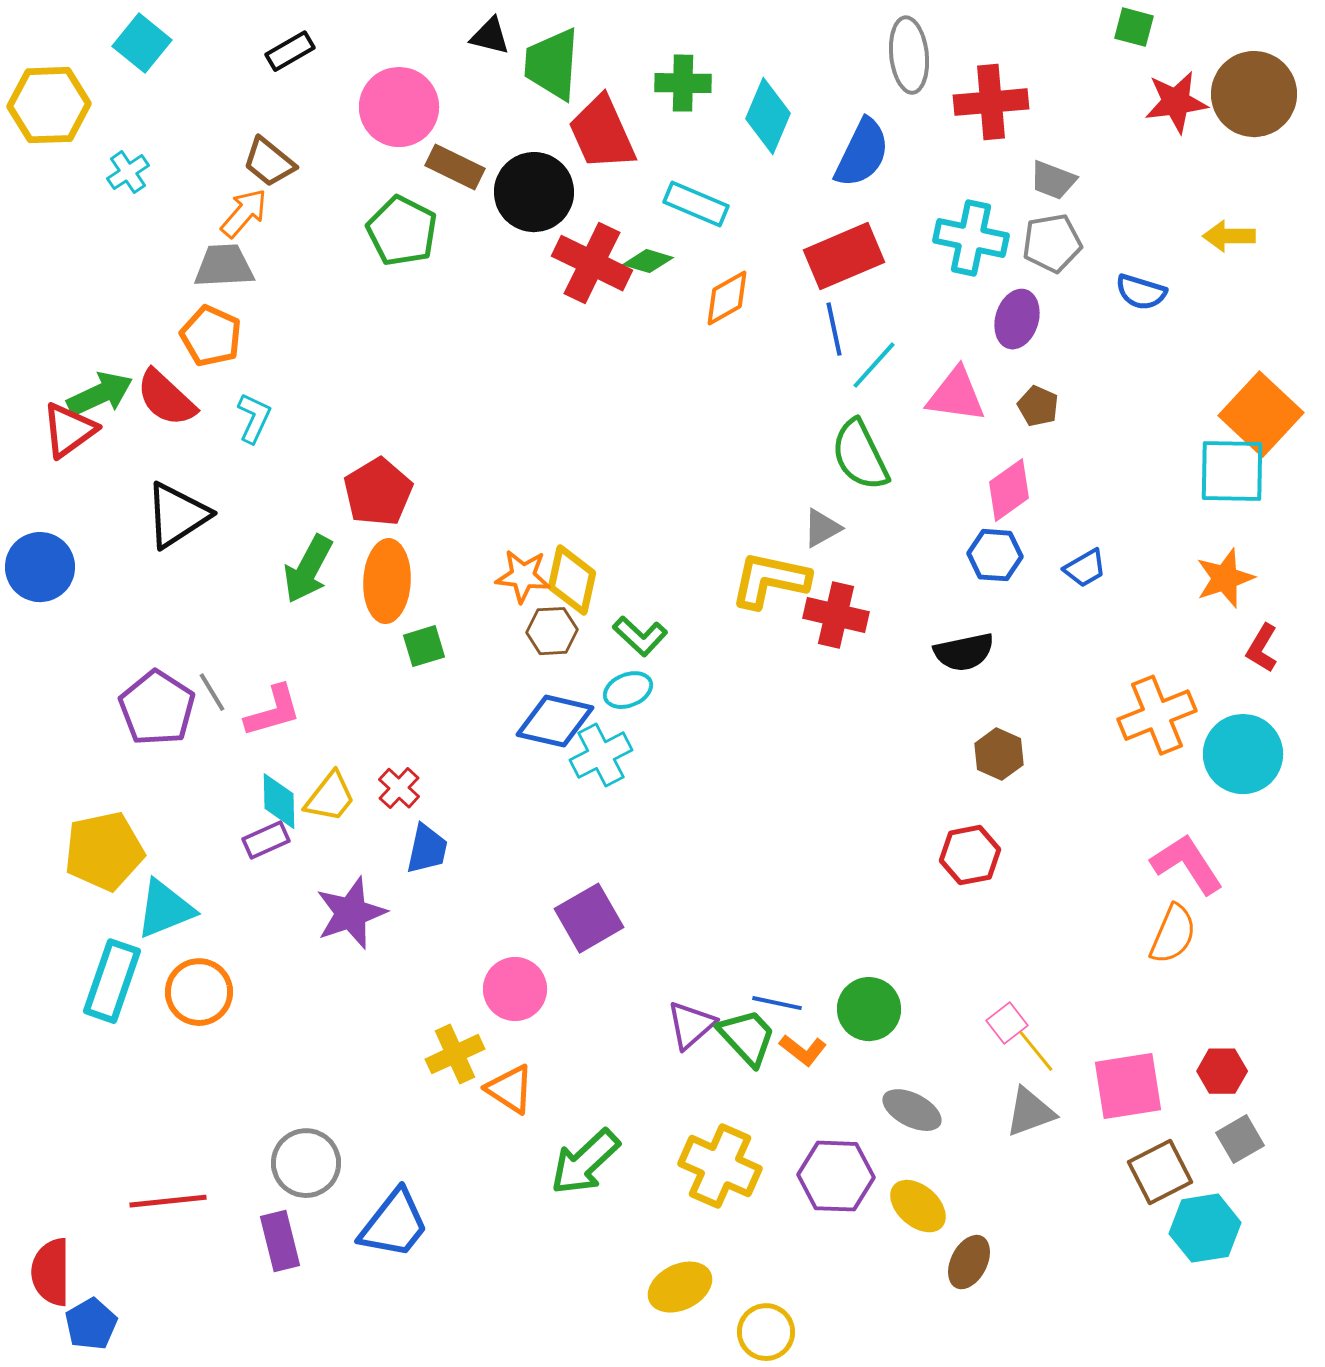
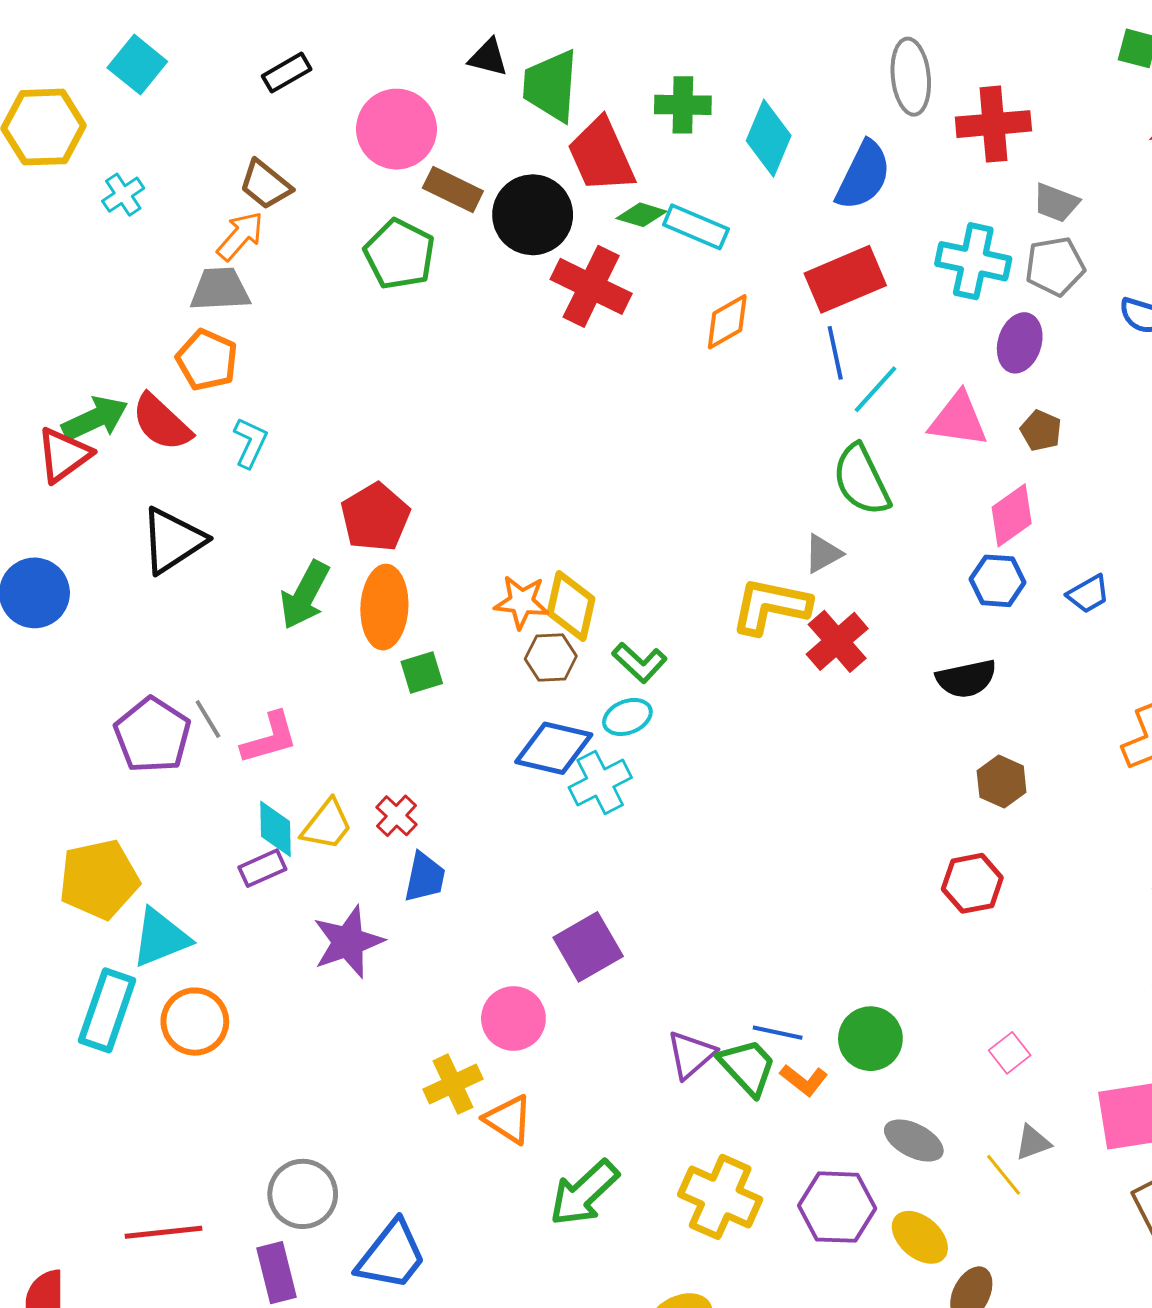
green diamond: (648, 261) -> (642, 215), moved
red cross: (836, 615) -> (837, 641), turned 36
yellow line: (1036, 1051) -> (1004, 1175), moved
gray triangle: (1030, 1112) -> (1033, 1143), size x0.7

